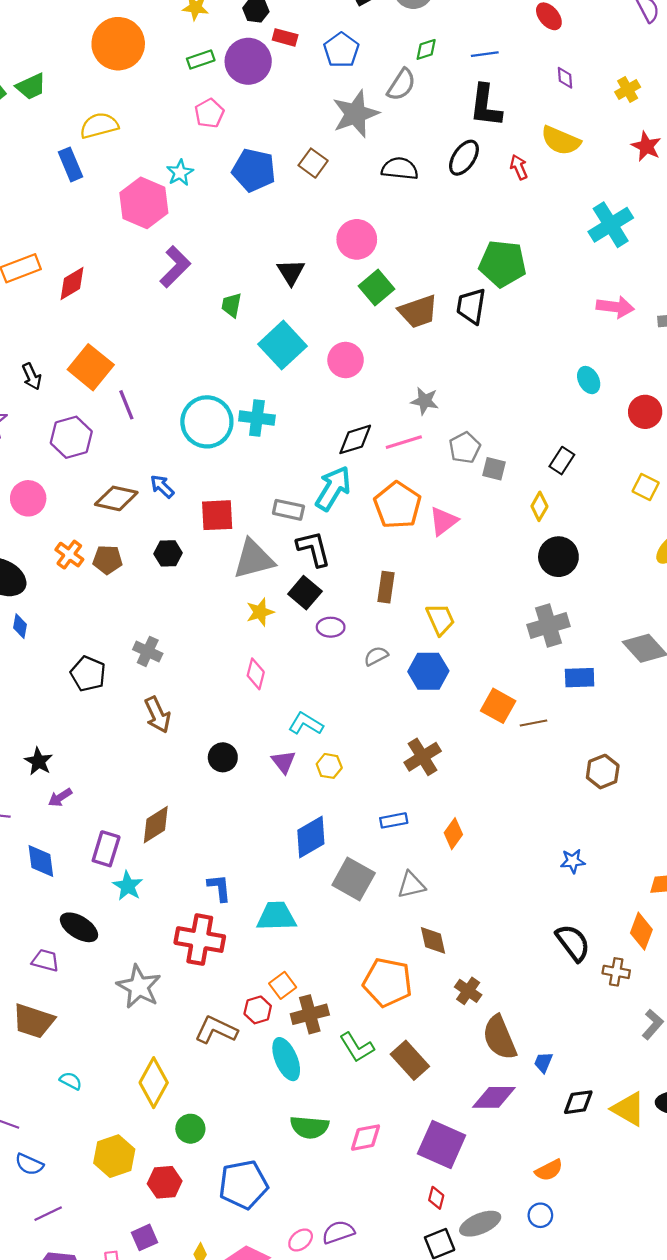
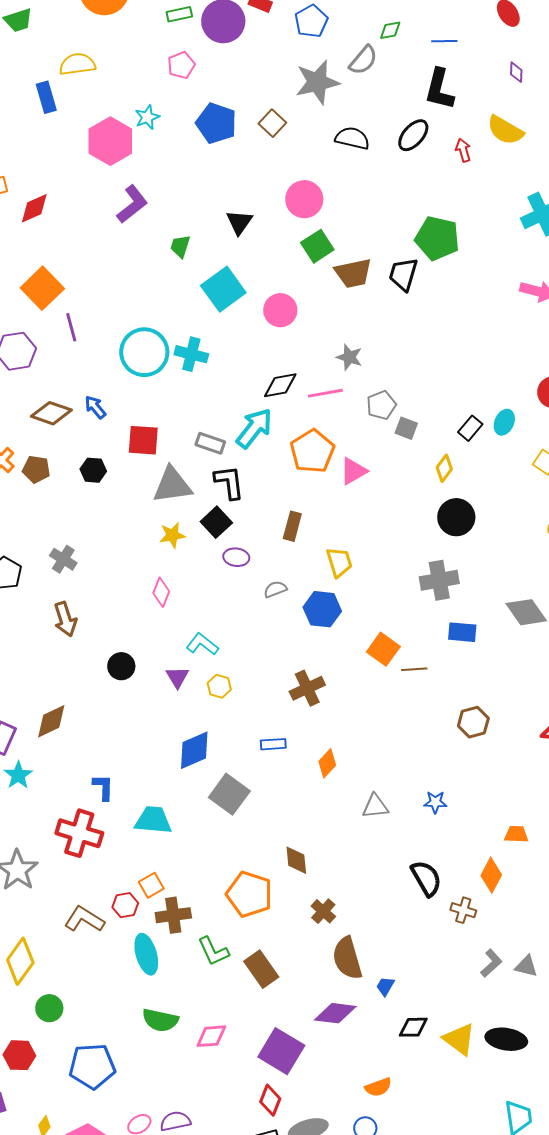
cyan ellipse: (589, 380) -> (504, 422), moved, turned 45
gray triangle: (411, 885) -> (375, 806), moved
red diamond: (436, 1198) -> (270, 1100), size x1.4

